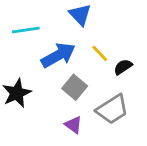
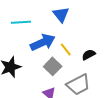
yellow line: (100, 53) -> (66, 50), moved

